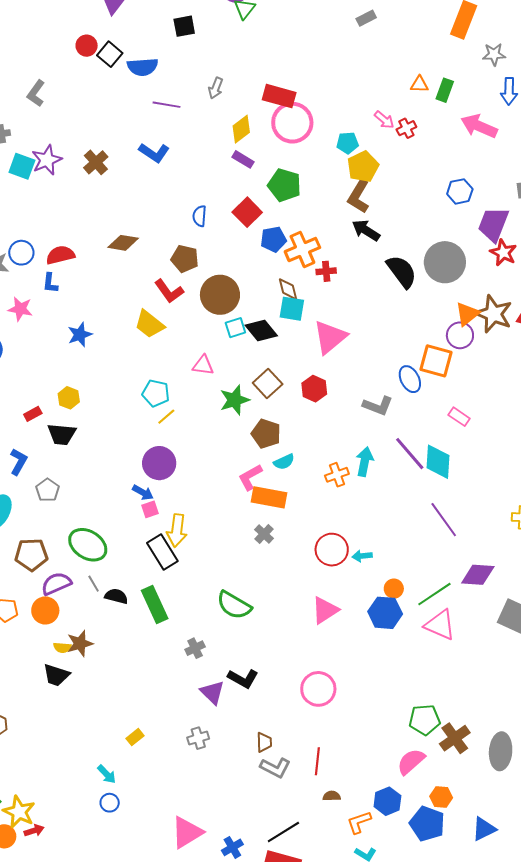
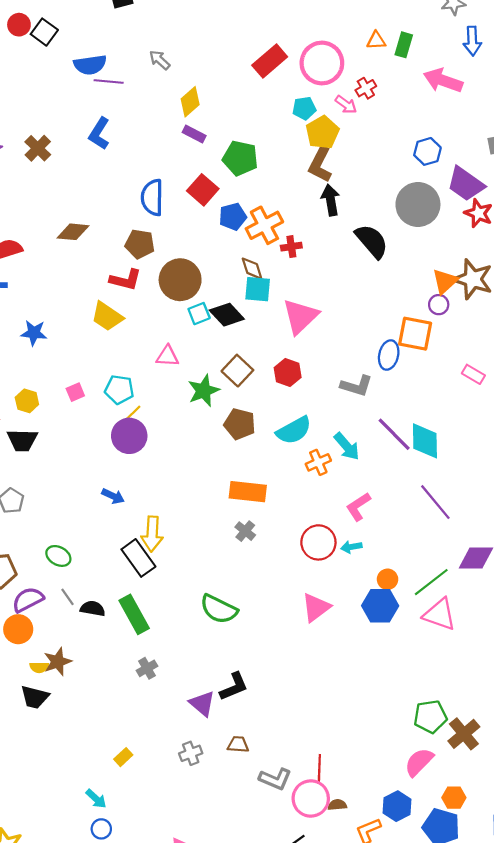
blue semicircle: (143, 67) -> (90, 65), moved
gray arrow: (216, 88) -> (160, 60), turned 115
red rectangle: (279, 96) -> (270, 61), moved, turned -52
pink arrow: (384, 120) -> (346, 105), moved
pink circle: (292, 123) -> (322, 63), moved
blue L-shape: (154, 153) -> (99, 133), turned 92
blue semicircle: (200, 216) -> (152, 197), size x1.6
purple trapezoid: (493, 224) -> (466, 184), turned -72
black arrow: (366, 230) -> (331, 200), turned 52
gray circle: (445, 262) -> (418, 204), moved
red L-shape: (169, 291) -> (126, 280), turned -36
blue star: (80, 335) -> (34, 333), turned 30
purple circle: (460, 335) -> (439, 305), size x0.7
blue ellipse: (410, 379) -> (389, 355), turned 44
pink rectangle: (459, 417) -> (473, 374), moved
cyan semicircle: (284, 462) -> (294, 430), moved, size x1.6
cyan arrow: (365, 462) -> (347, 446), turned 132
purple circle: (159, 463) -> (129, 436), moved
pink L-shape: (250, 477) -> (358, 507), moved
pink square: (150, 509) -> (75, 392), moved
green ellipse: (88, 545) -> (58, 556), size x0.6
gray cross: (195, 648) -> (147, 668), moved
black L-shape: (243, 679) -> (234, 687), turned -48
pink circle: (318, 689) -> (311, 798), moved
brown trapezoid: (264, 742) -> (238, 744), moved, turned -80

